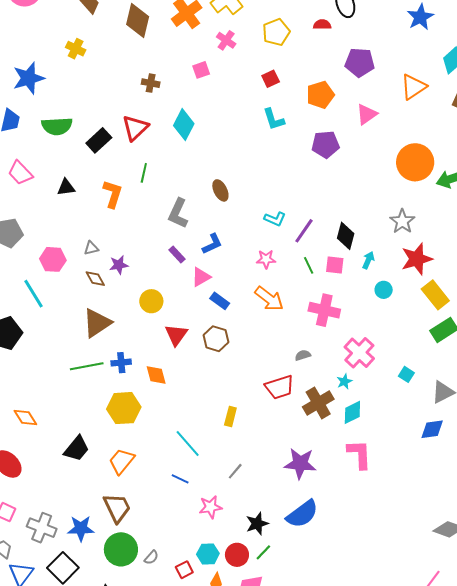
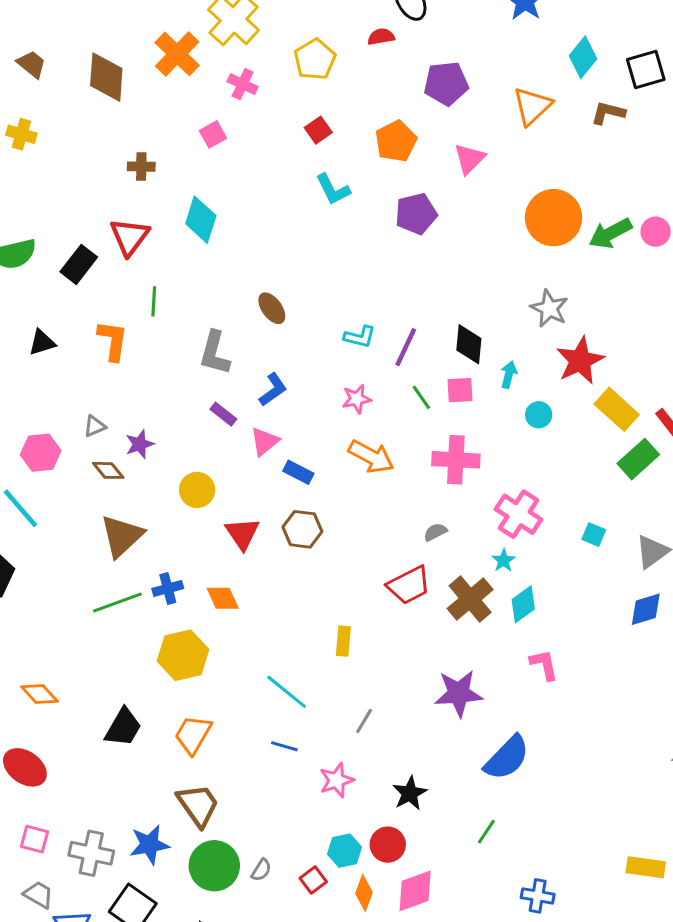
pink L-shape: (359, 454) -> (544, 665), size x0.7
blue semicircle: (302, 514) -> (507, 758), moved
green line: (263, 552) -> (486, 832), moved

